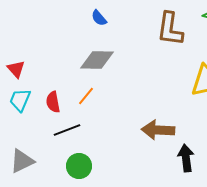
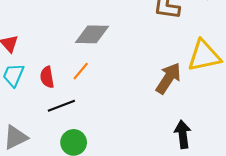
brown arrow: (158, 130) -> (168, 78), moved, turned 120

